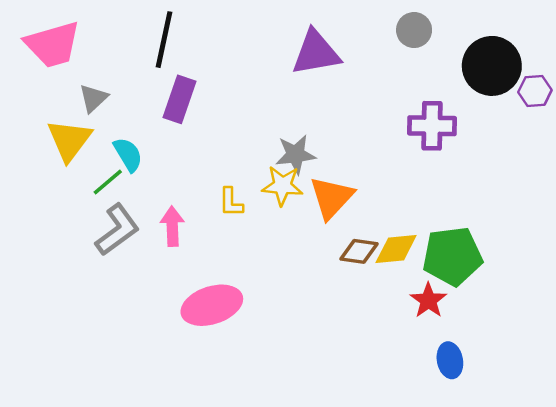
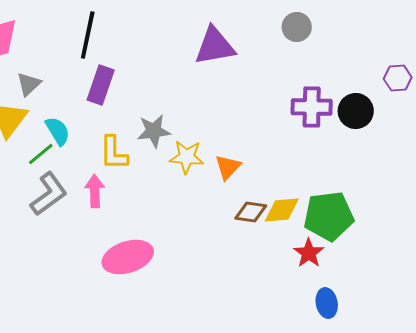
black circle: (492, 66) -> (356, 111), moved, size x0.7
gray star: (296, 154) -> (154, 131), moved
orange triangle: (331, 198) -> (228, 167), size x0.7
yellow L-shape: (231, 202) -> (114, 153), moved, size x1.4

